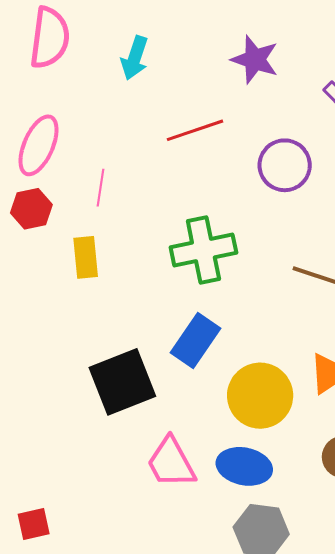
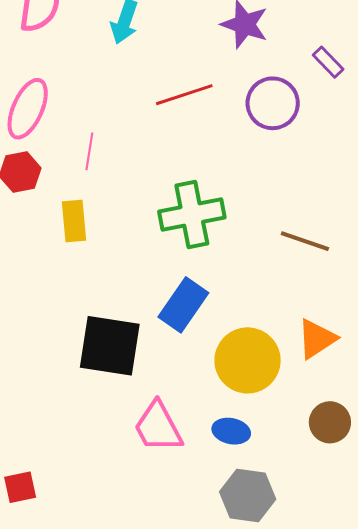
purple circle: (285, 165) -> (273, 103), moved
black square: (122, 382) -> (110, 346), turned 30
blue ellipse: (244, 466) -> (231, 431), size x0.7

